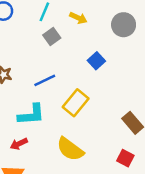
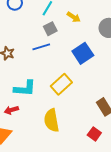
blue square: (96, 61) -> (83, 53), size x1.5
blue line: (45, 80) -> (41, 47), moved
yellow semicircle: (70, 149) -> (52, 120), turned 35

